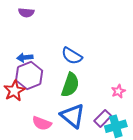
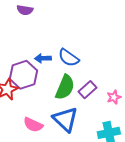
blue arrow: (25, 58) -> (43, 58), moved
purple rectangle: (103, 118) -> (87, 90), moved

